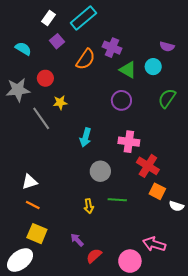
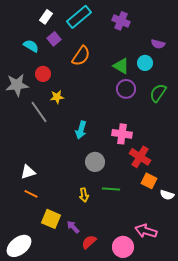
purple cross: (112, 48) -> (121, 21), moved
cyan semicircle: (23, 49) -> (31, 46), moved
purple circle: (121, 100) -> (126, 89), moved
yellow square: (37, 234) -> (51, 219), moved

